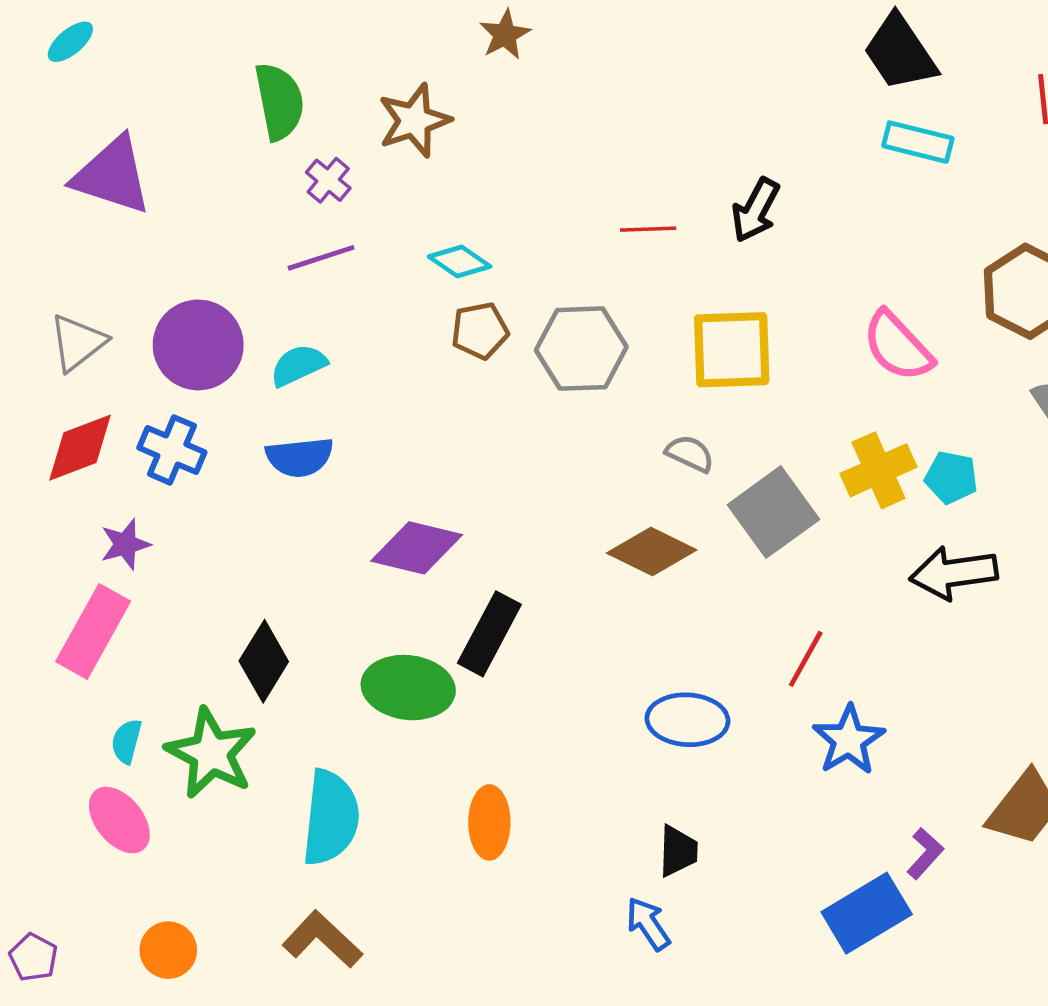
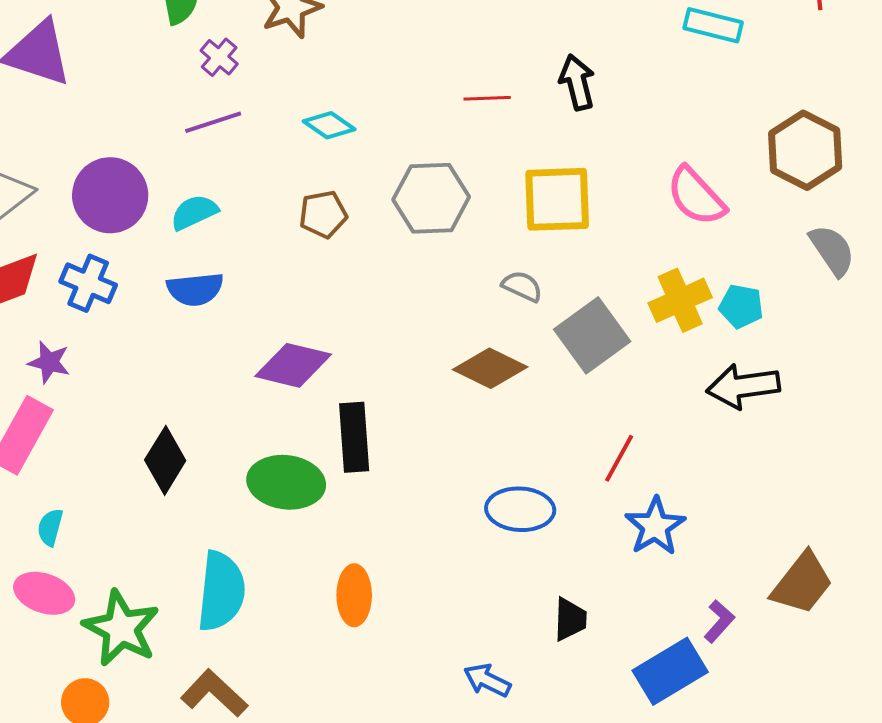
black arrow: (756, 210) -> (577, 82), turned 138
brown pentagon: (480, 331) -> (323, 214), moved
purple star: (125, 544) -> (49, 362), turned 30
black rectangle: (489, 634) -> (354, 437), turned -32
green star: (211, 753) -> (121, 628), moved
pink ellipse: (119, 820) -> (44, 593), turned -32
black trapezoid: (678, 851) -> (570, 619), moved
blue arrow: (648, 924) -> (487, 680), turned -30

